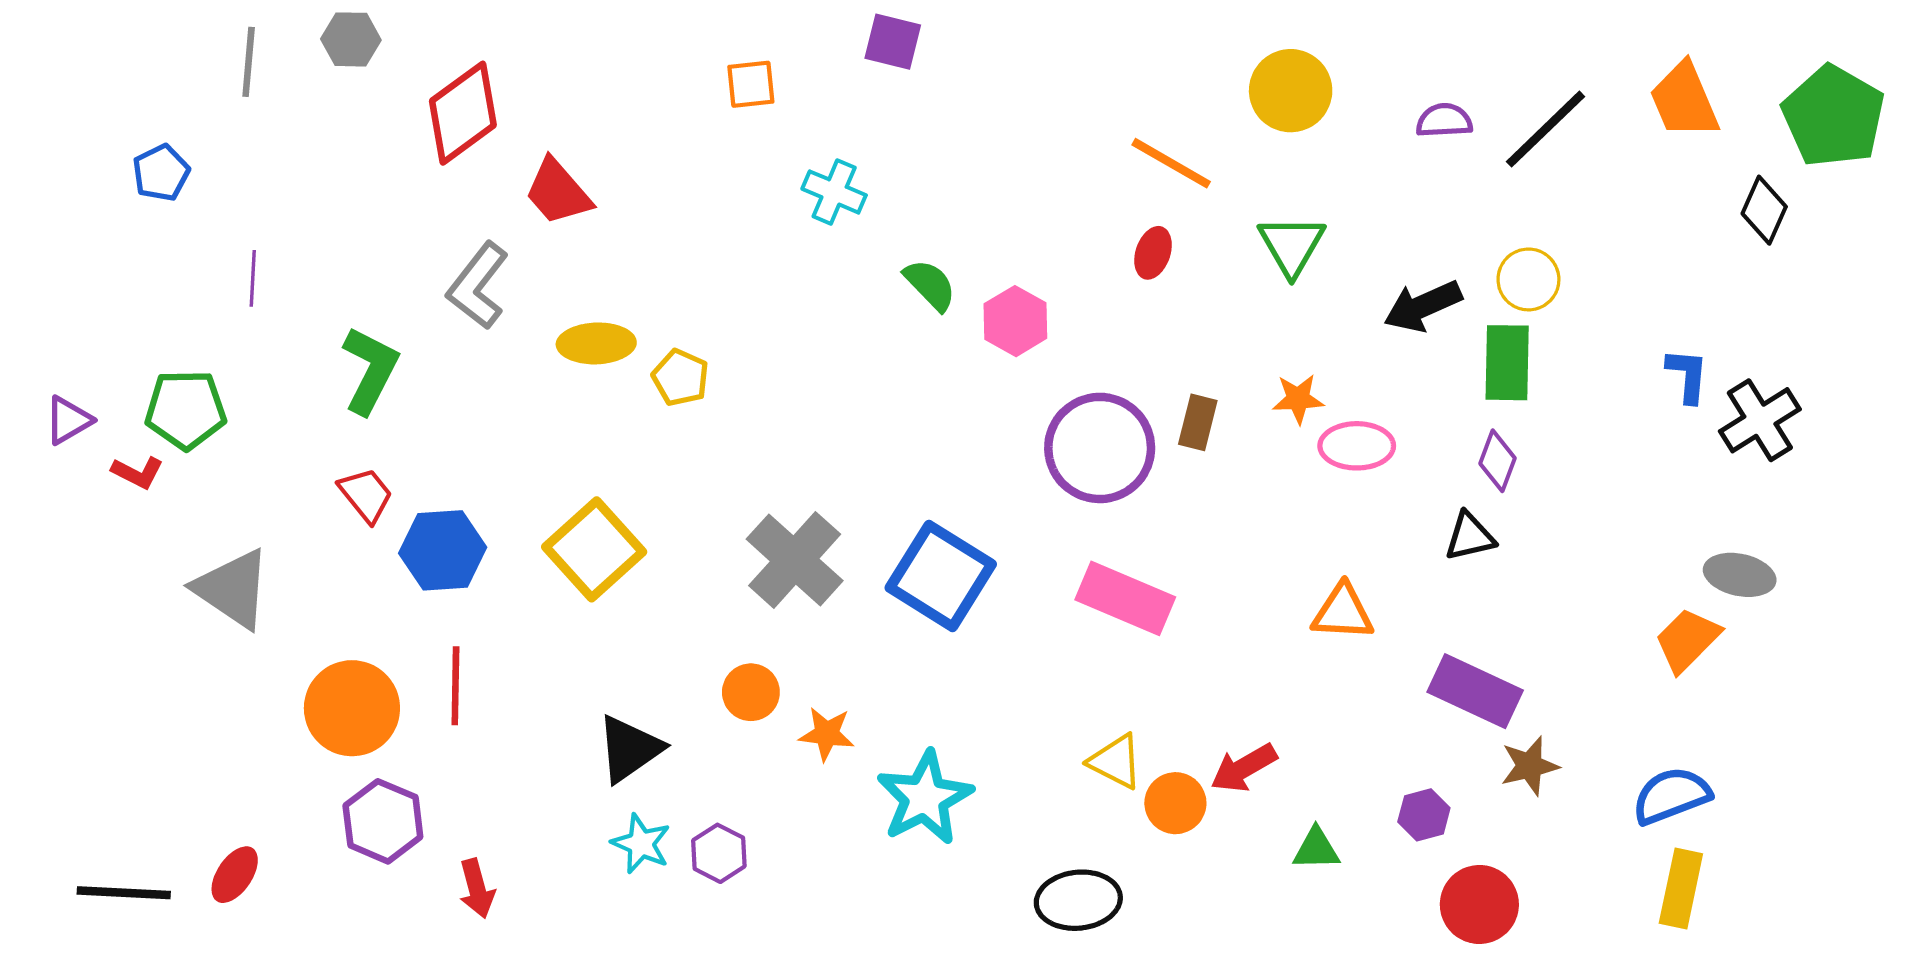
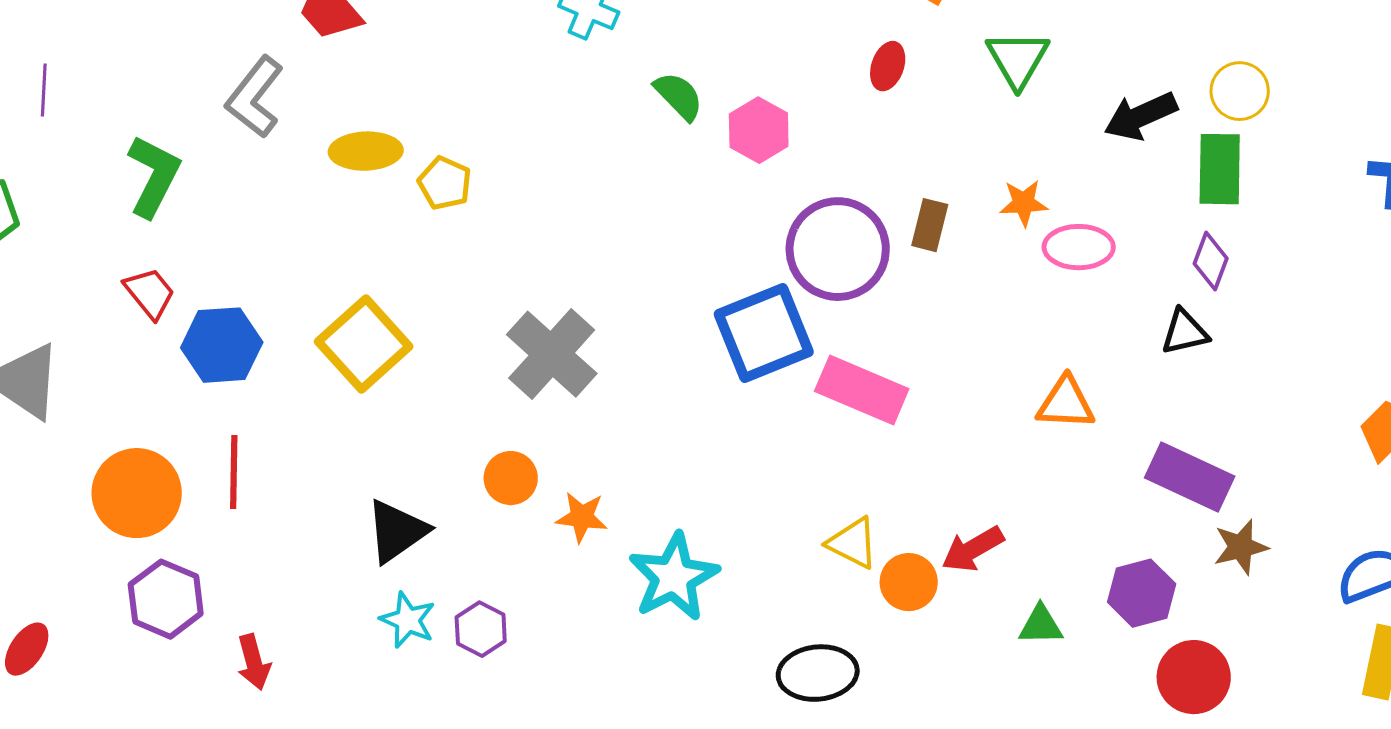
blue square: (941, 576) -> (764, 333), moved, turned 36
purple hexagon: (1424, 815) -> (1142, 593), size x1.4

